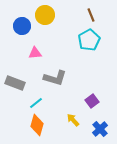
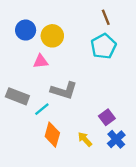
yellow circle: (45, 15) -> (52, 36), moved
cyan line: (36, 103) -> (42, 109), moved
orange diamond: (37, 125) -> (52, 135), moved
blue cross: (100, 129) -> (116, 139), moved

